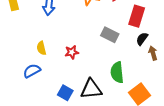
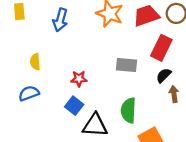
gray rectangle: (110, 35) -> (126, 65), turned -30
yellow semicircle: (41, 48) -> (35, 62), moved
blue square: (65, 93) -> (74, 106), moved

